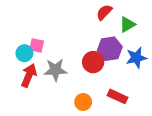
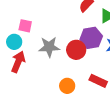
pink square: (37, 45) -> (25, 26), moved
gray star: (55, 70) -> (49, 47), moved

